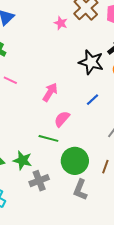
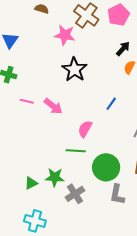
pink star: (61, 23) -> (65, 35), size x1.5
black star: (91, 62) -> (74, 69), moved, turned 30
pink arrow: (50, 92) -> (53, 106), moved, turned 108

